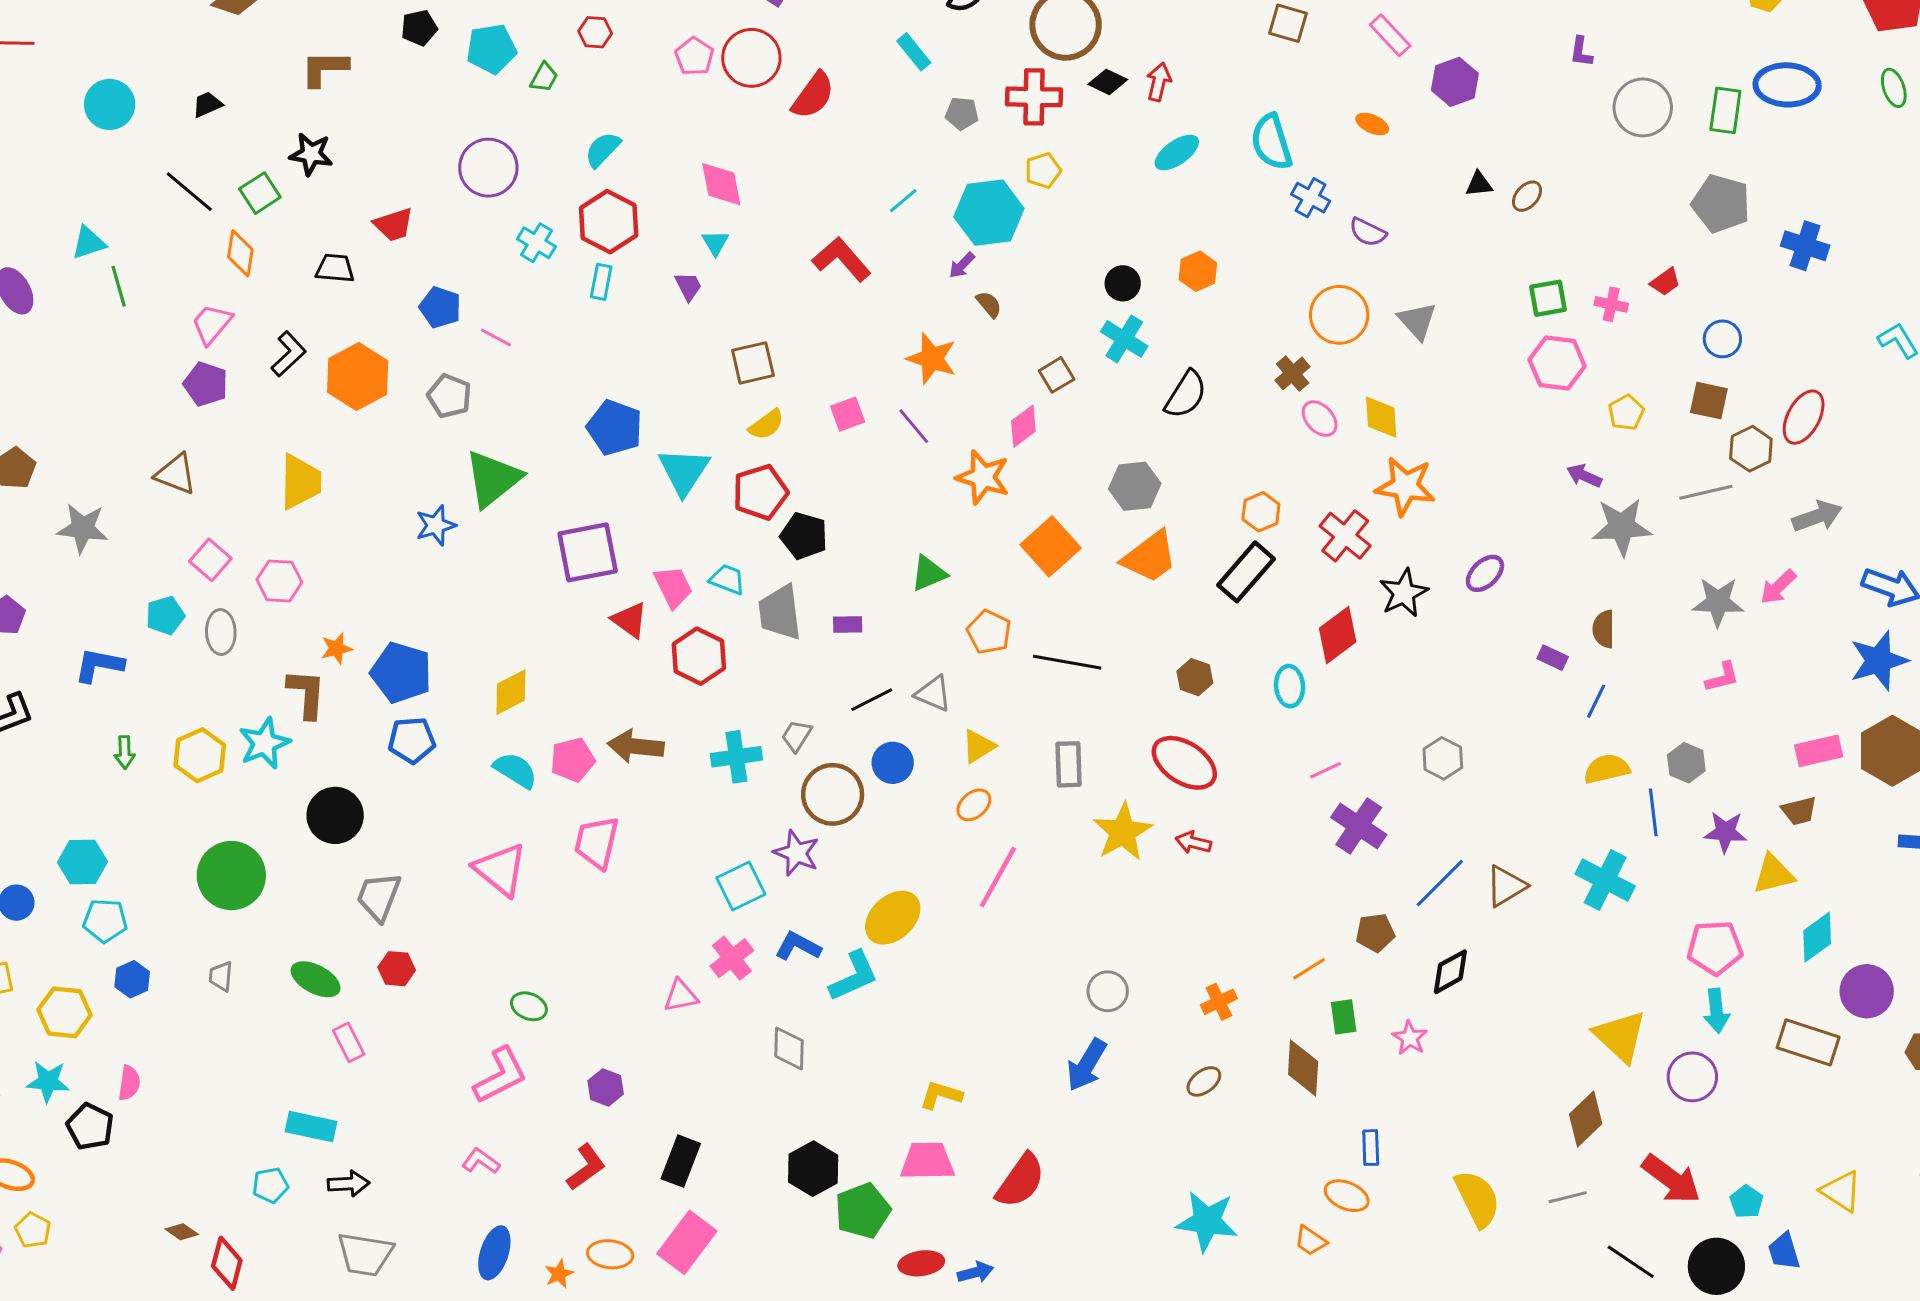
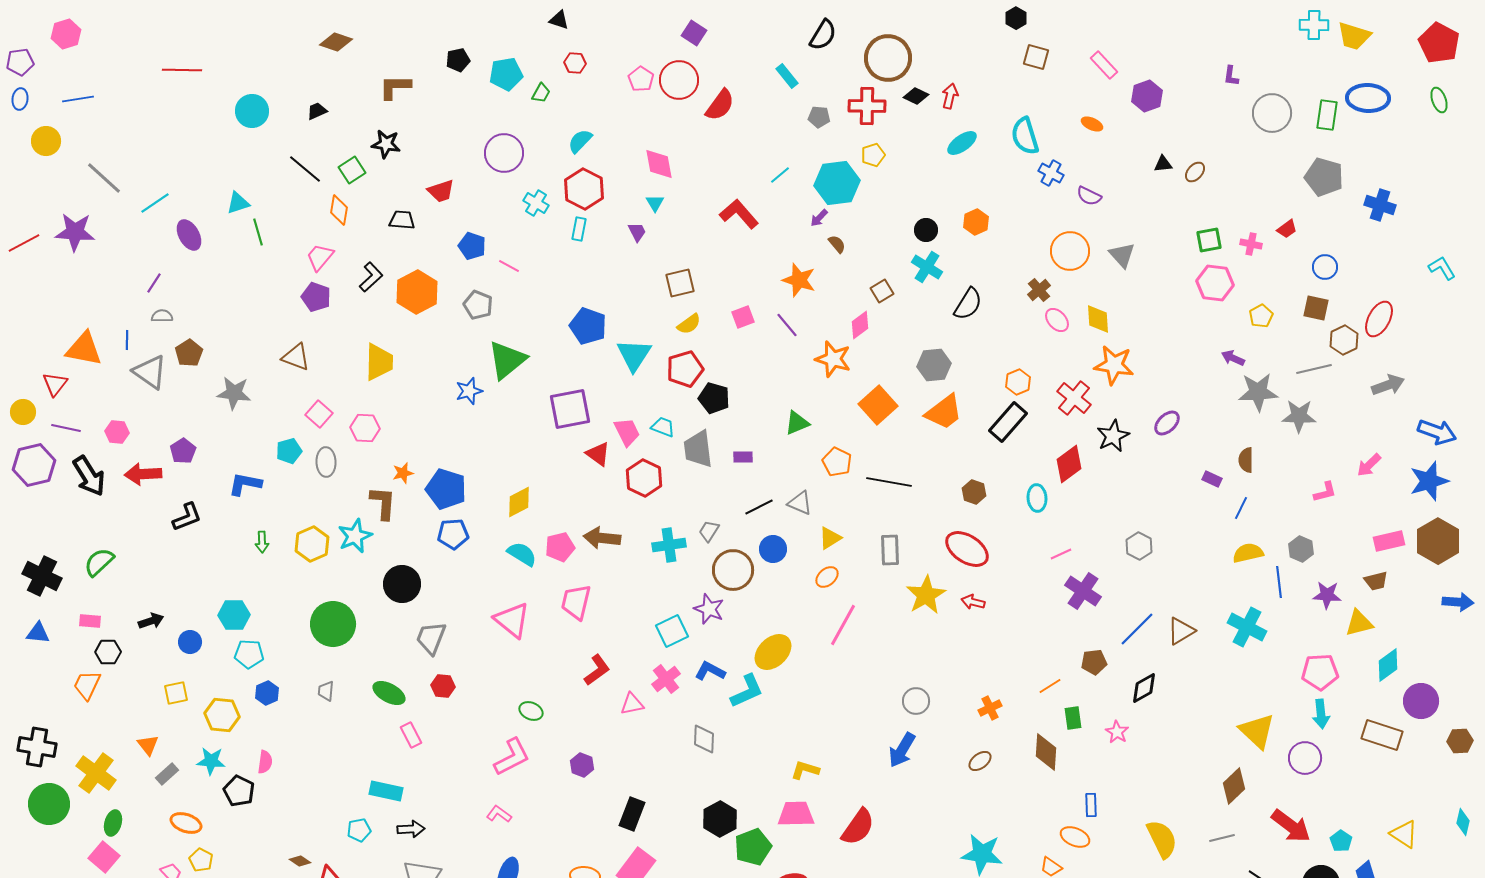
pink arrow: (1778, 587) -> (1369, 465), moved
gray star: (1718, 602) -> (1299, 416), moved
red L-shape: (586, 1167) -> (597, 670), moved

